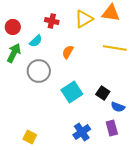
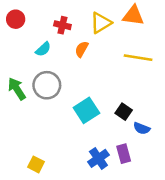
red circle: (13, 27) -> (16, 19), moved
orange semicircle: (68, 52) -> (82, 49), moved
green arrow: (14, 53) -> (17, 89), moved, turned -60
purple rectangle: (112, 128) -> (124, 154), moved

